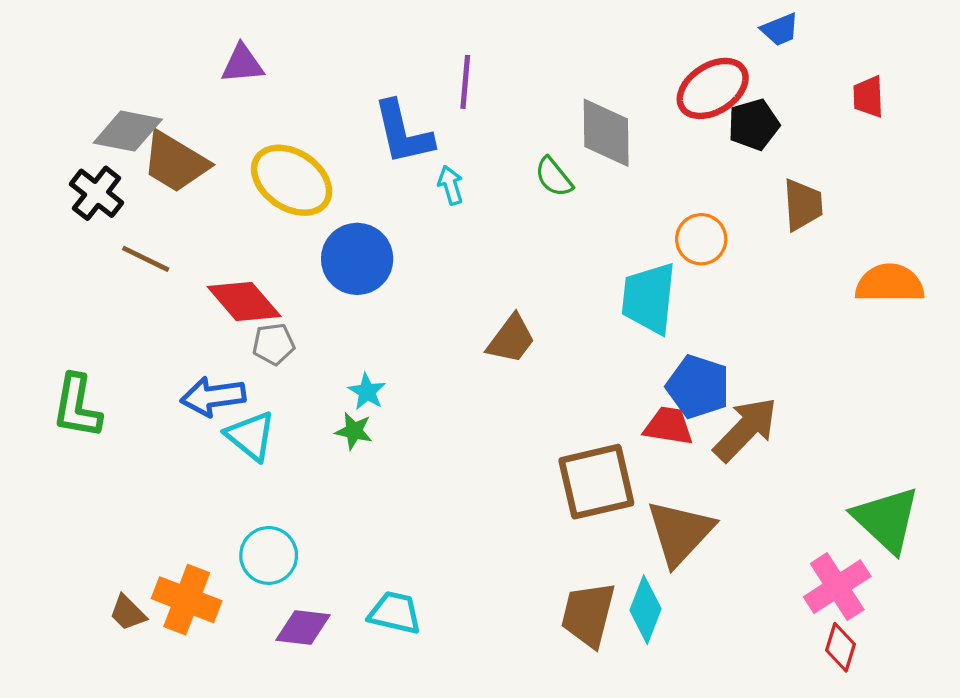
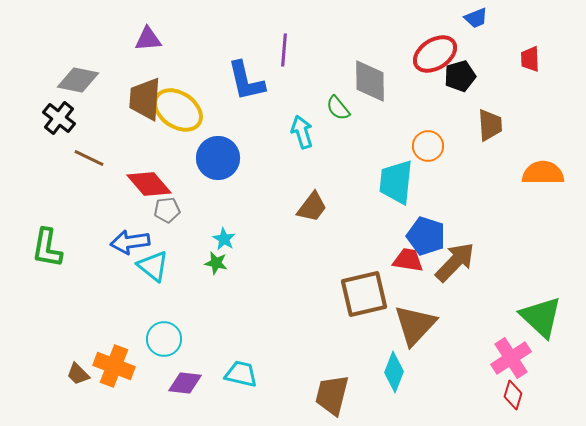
brown trapezoid: (175, 162) -> (145, 99), moved, turned 63
cyan arrow: (451, 185) -> (302, 132), moved, size x1.4
brown trapezoid: (588, 614) -> (332, 395), moved

